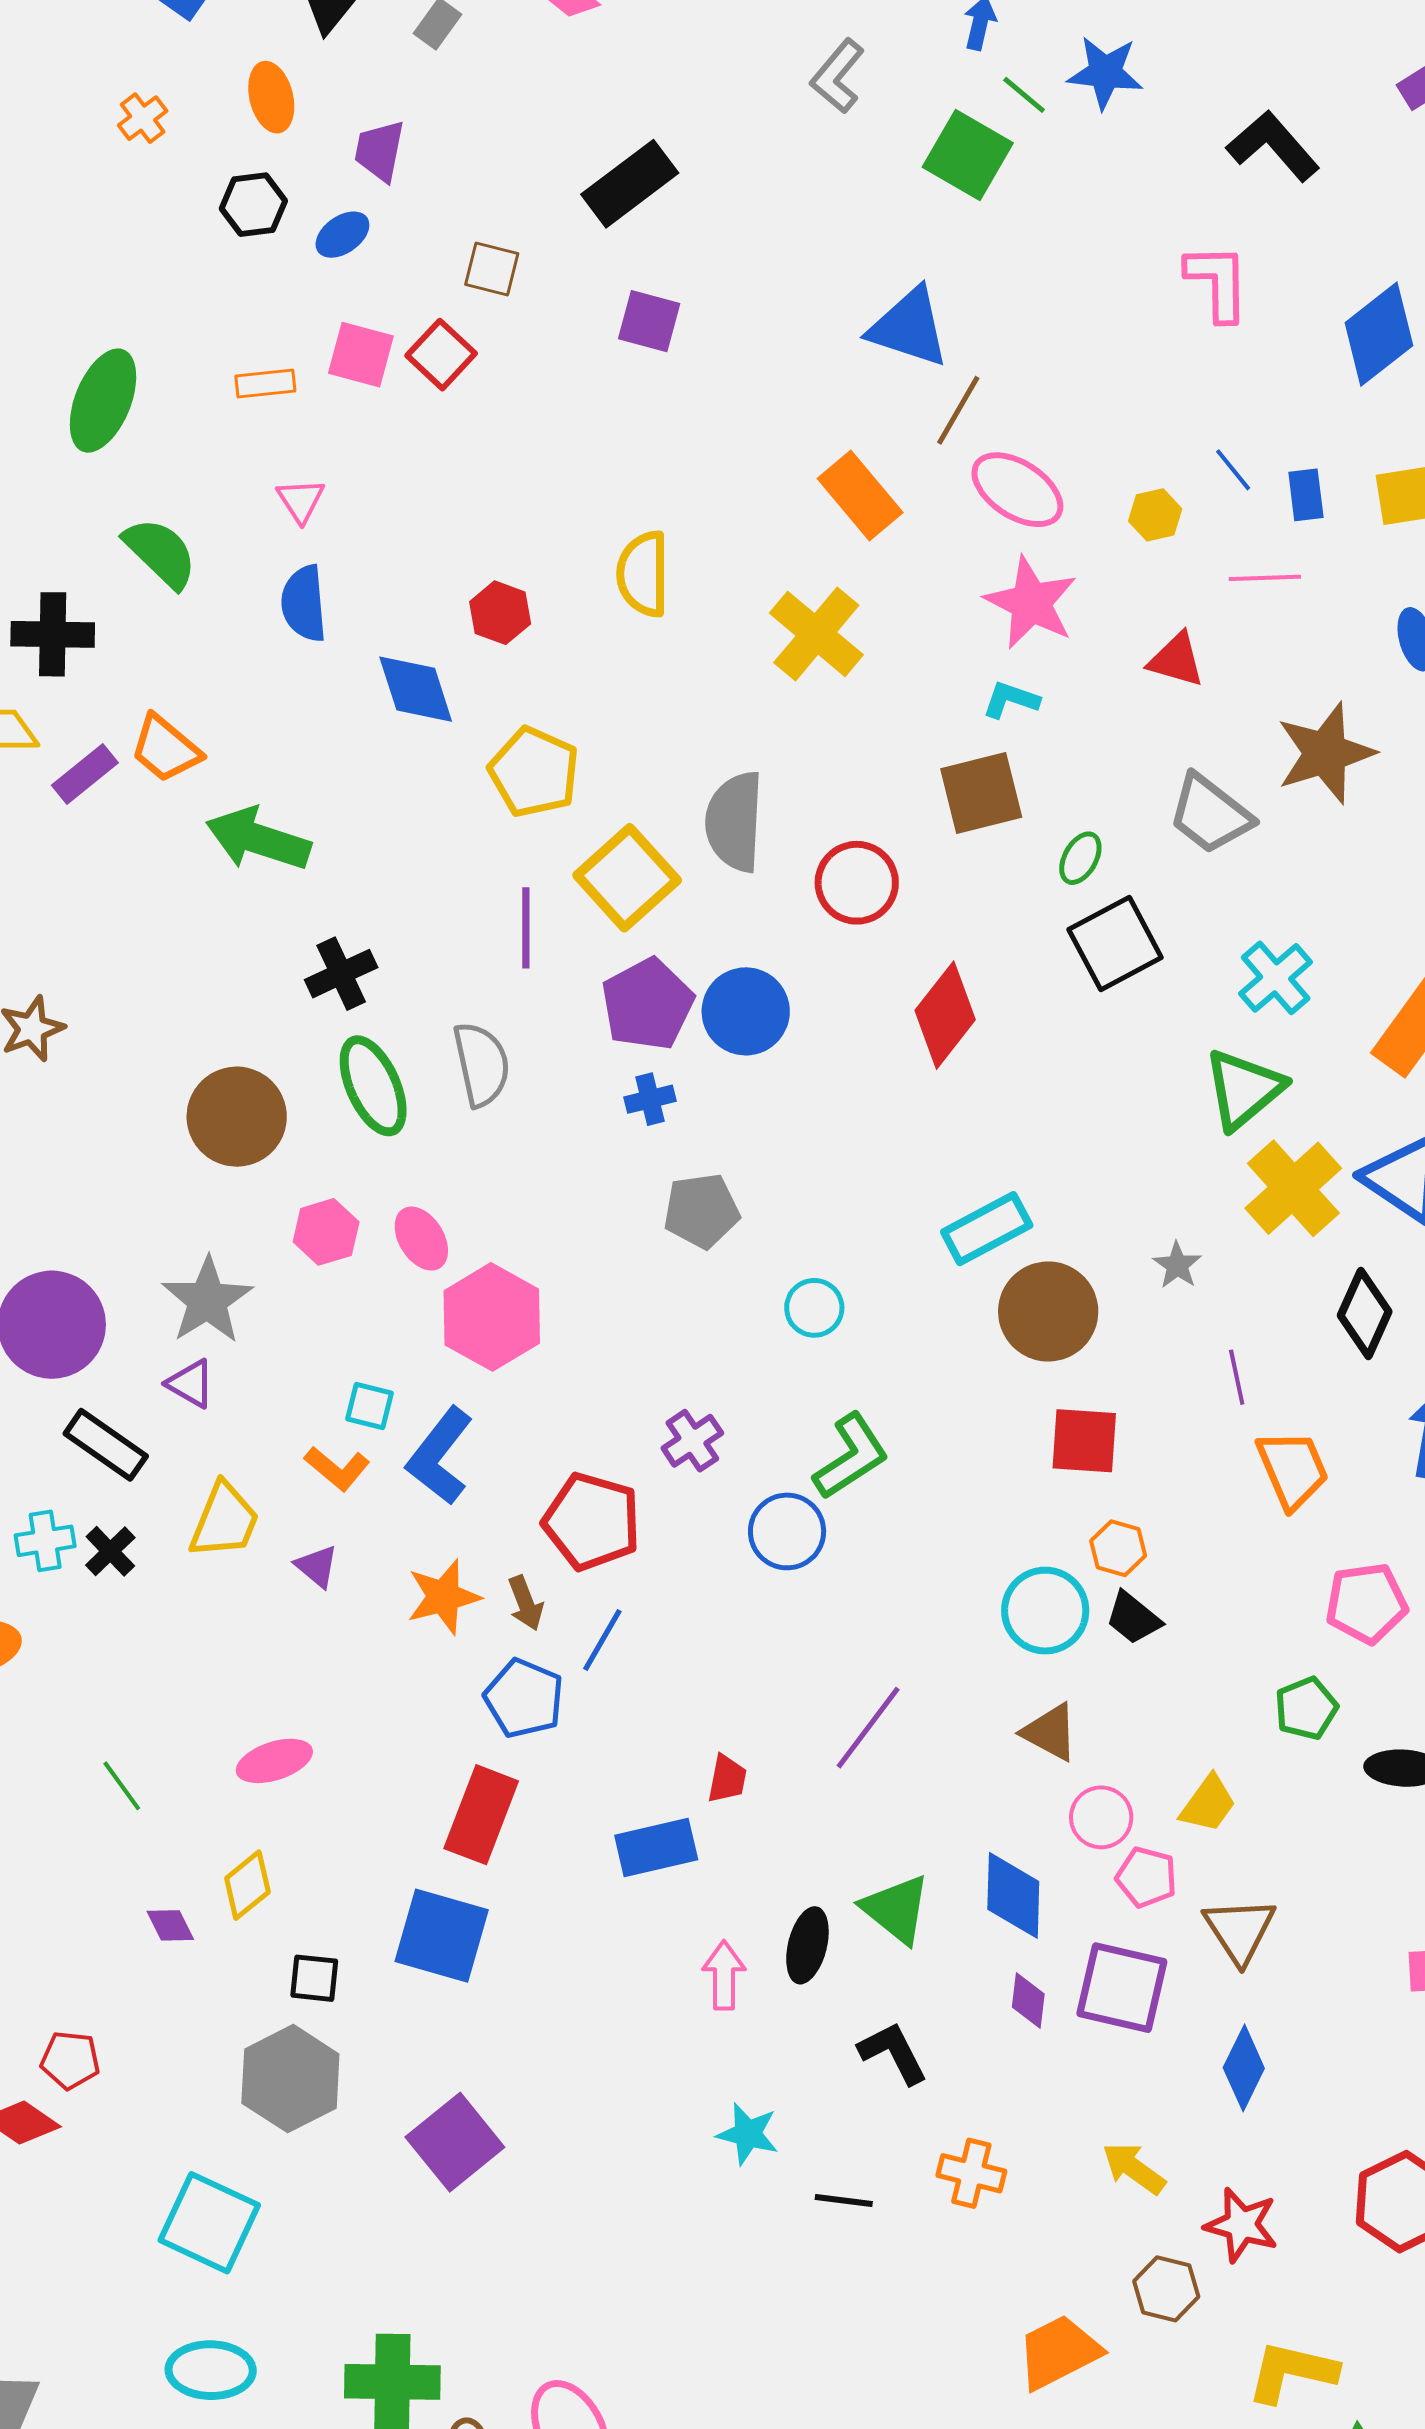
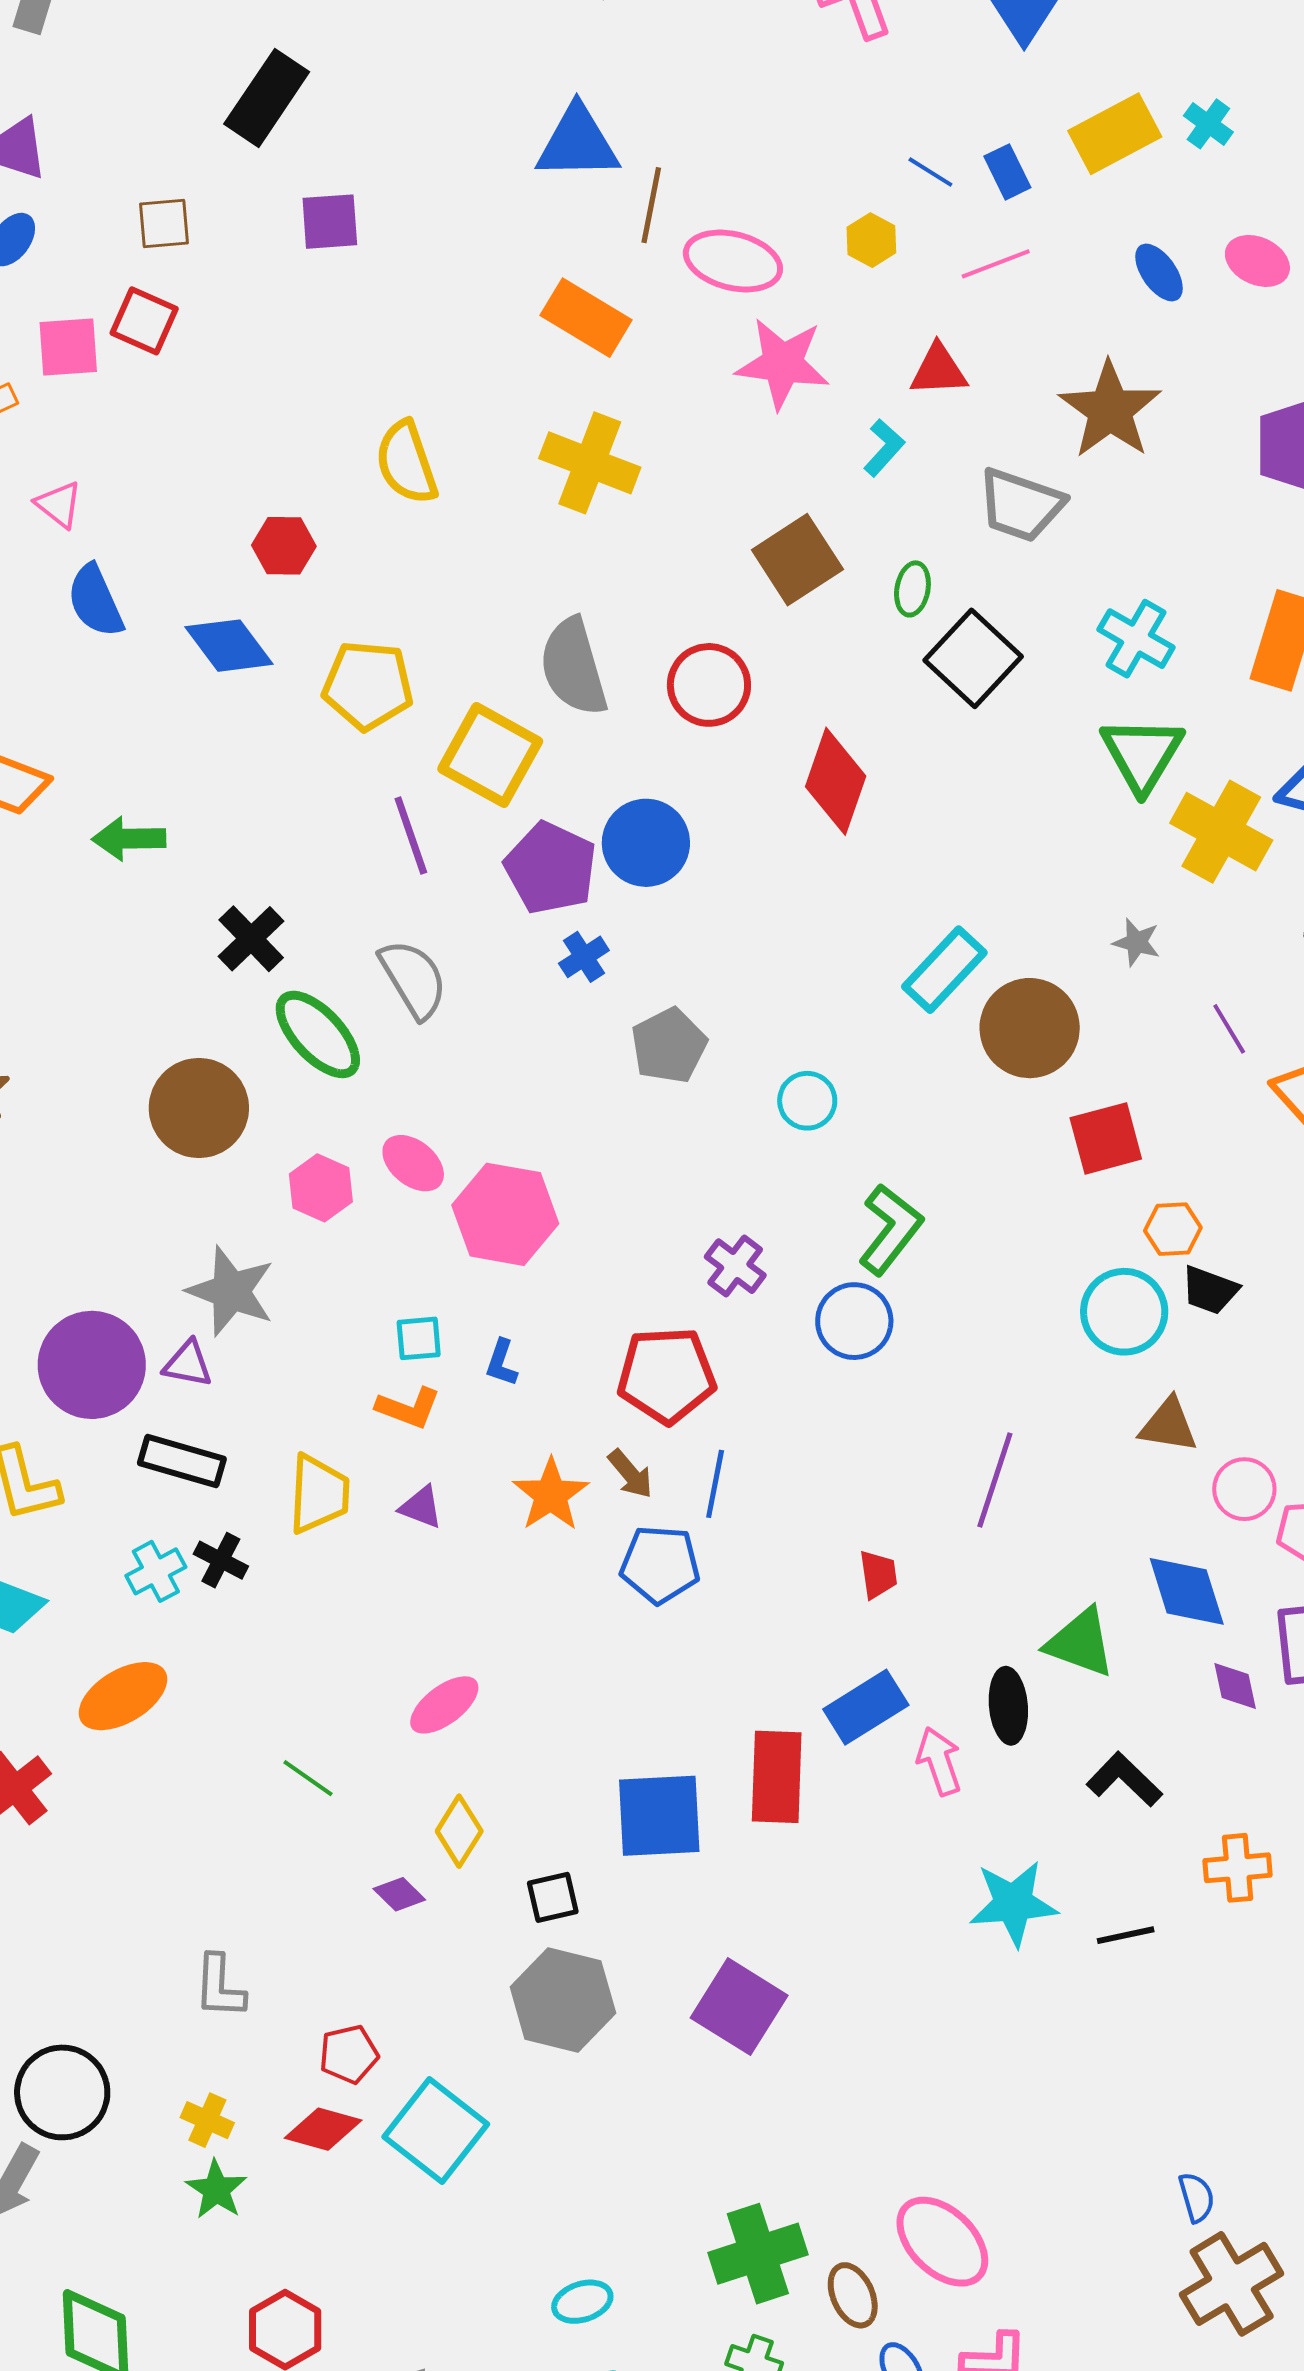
cyan L-shape: (1011, 700) -> (884, 448), moved, turned 132
green arrow: (258, 839) -> (129, 839), size x0.7
purple triangle: (191, 1384) -> (188, 1364), moved
blue L-shape: (440, 1456) -> (501, 1363), size x0.5
red rectangle: (481, 1815) -> (777, 1777), moved
blue rectangle: (656, 1848) -> (866, 1707), moved
cyan star: (748, 2134) -> (1013, 1903), size x1.4
cyan square: (209, 2223) -> (436, 2131), moved, turned 32
cyan ellipse: (211, 2370) -> (582, 2302), size x0.7

